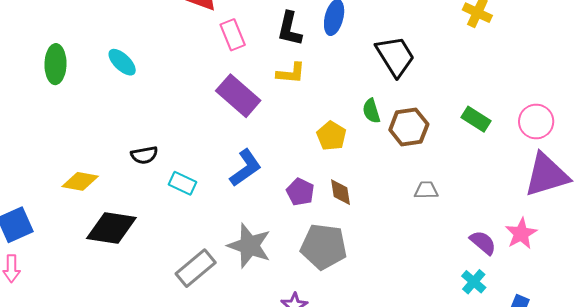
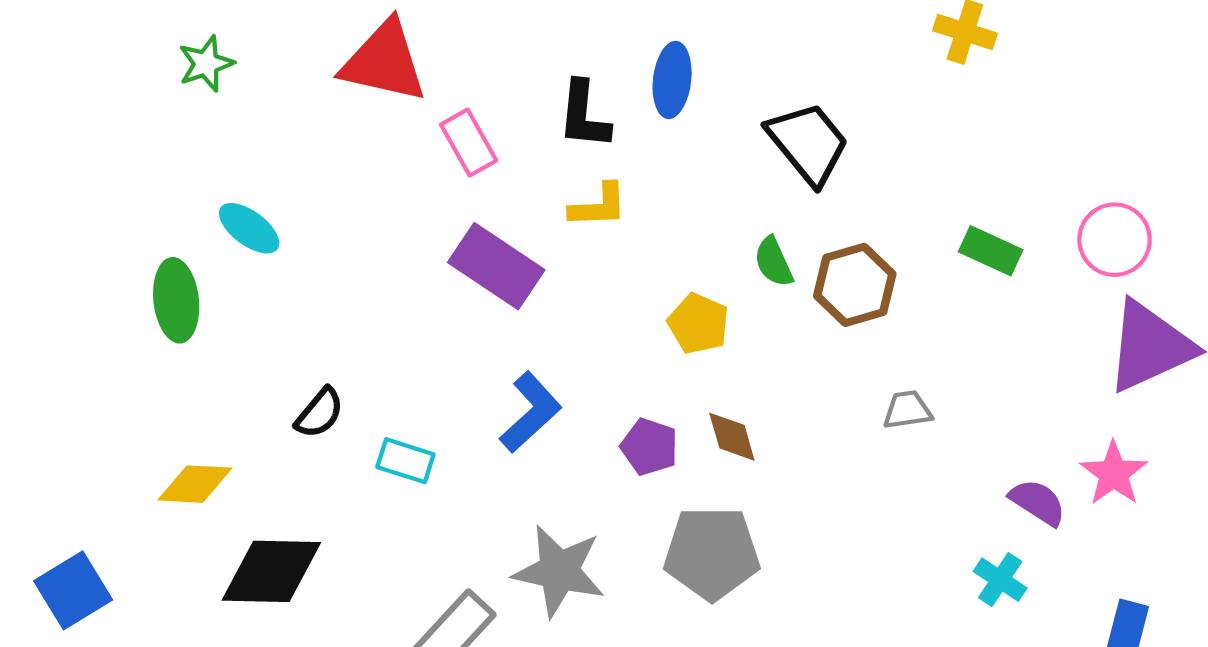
green ellipse: (56, 64) -> (176, 300), moved
black semicircle: (144, 155) -> (320, 413), turned -32
cyan cross: (474, 282) -> (1000, 580), moved

